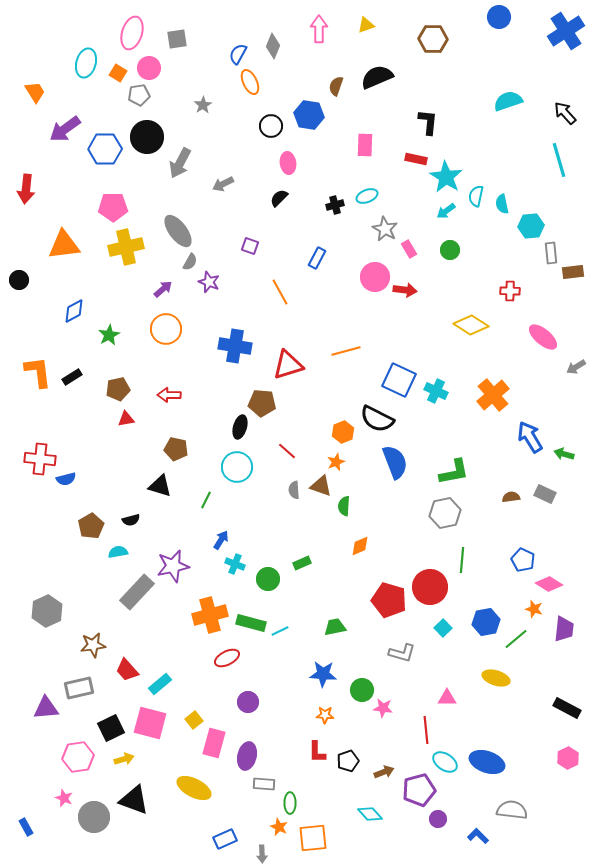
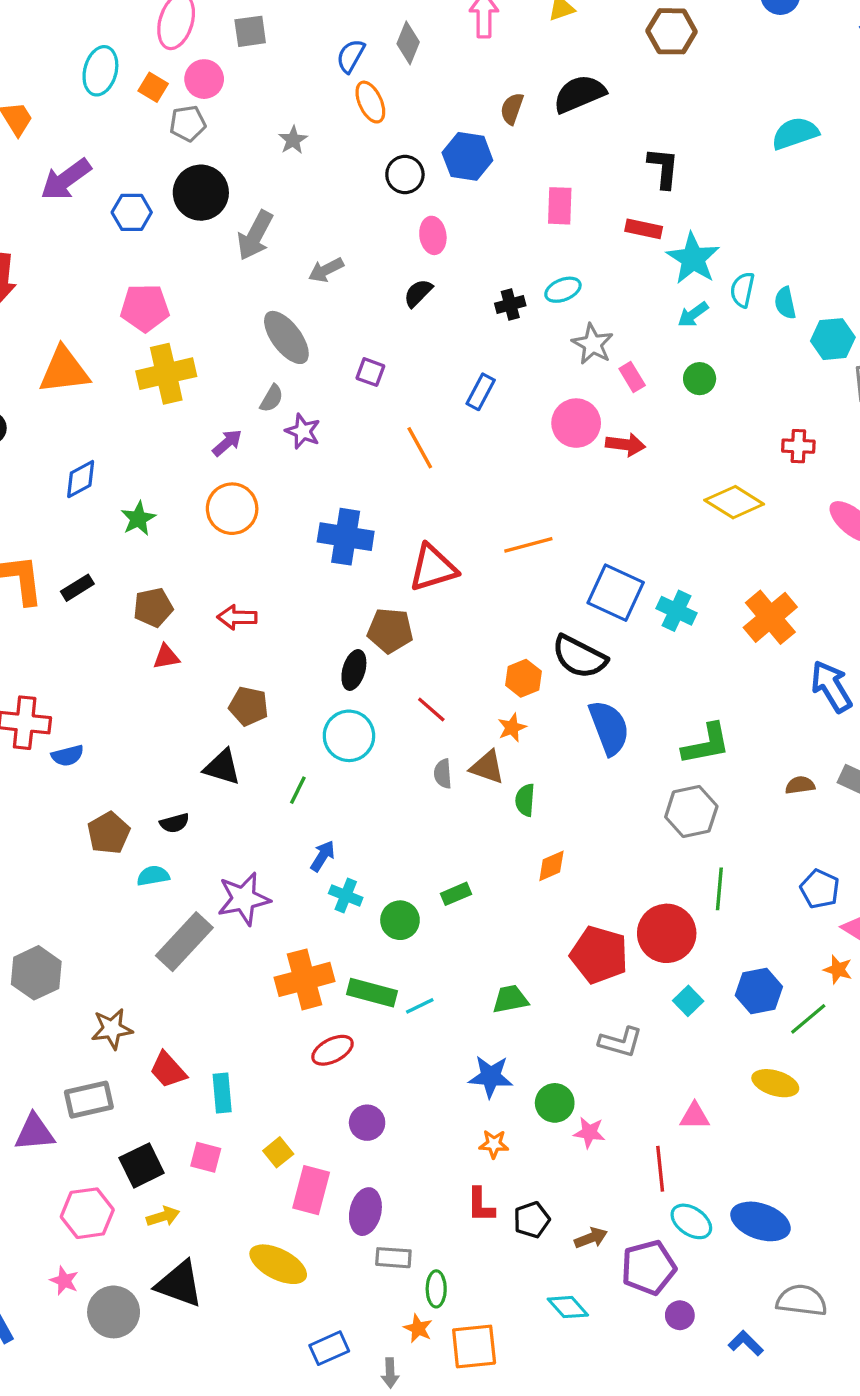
blue hexagon: (105, 149) -> (132, 212), size x0.7
gray ellipse: (178, 231) -> (286, 337), moved
cyan rectangle: (160, 684) -> (222, 1093), turned -55
pink square: (150, 723) -> (206, 1157), size x0.6

